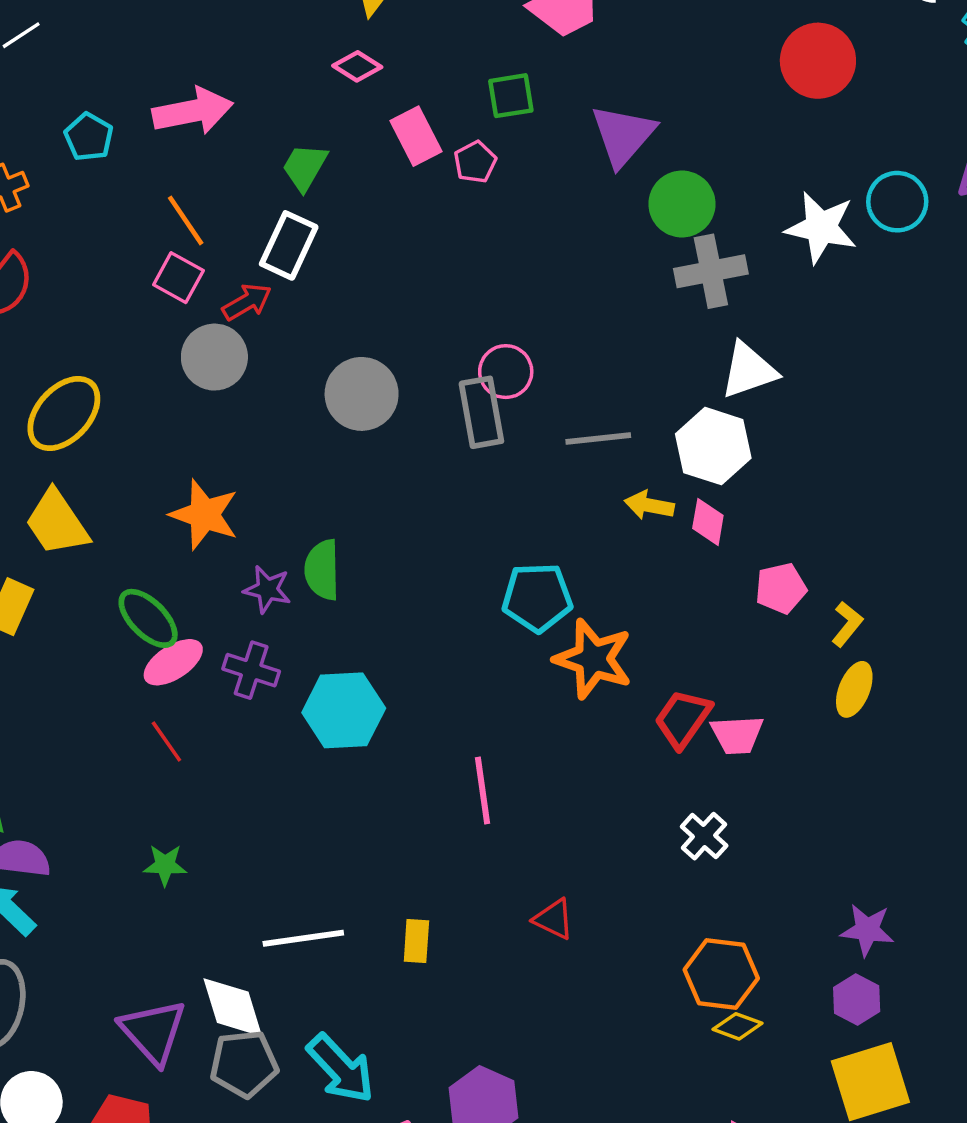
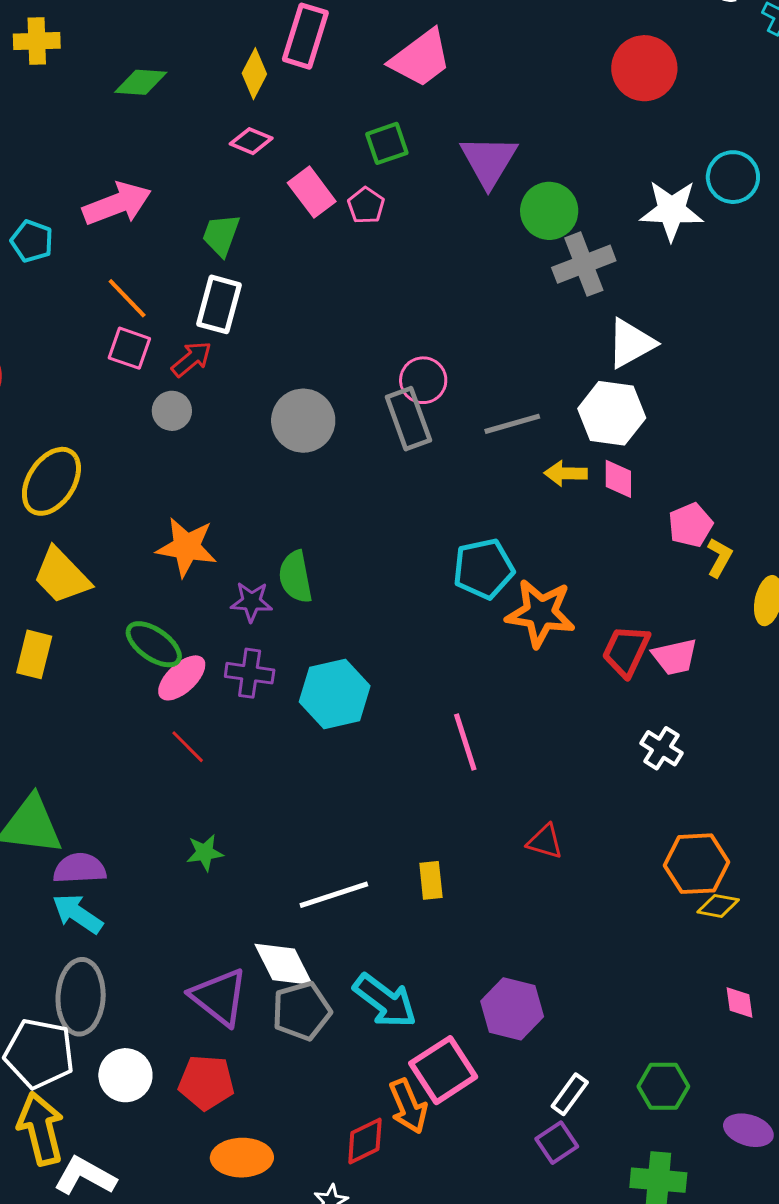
gray circle: (214, 357) -> (172, 411), size x0.7
yellow L-shape: (847, 624) -> (719, 558), moved

